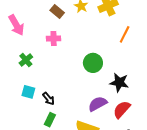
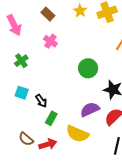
brown rectangle: (57, 11) -> (48, 14), moved
pink cross: (54, 39) -> (50, 41), turned 32
green rectangle: (50, 120) -> (51, 118), moved

